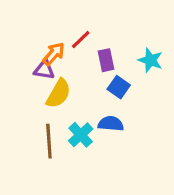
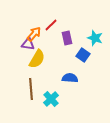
blue square: (119, 87) -> (83, 55), moved
cyan cross: (81, 135) -> (51, 99), moved

